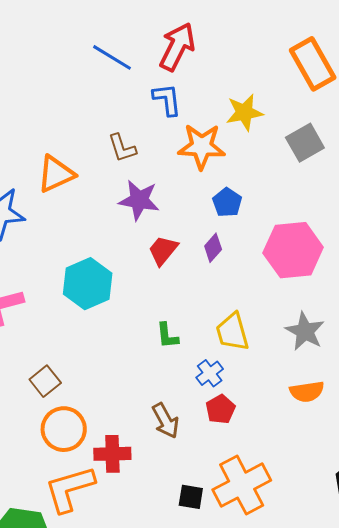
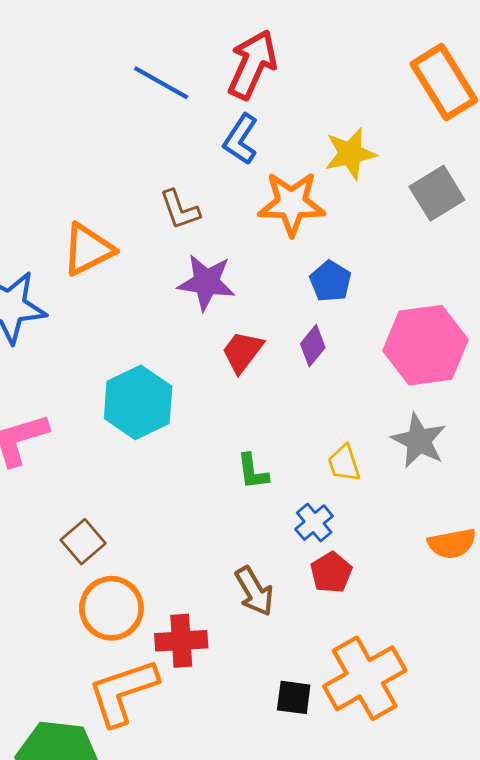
blue L-shape: (167, 100) -> (241, 139), turned -138
gray star: (305, 331) -> (419, 441), moved
yellow trapezoid: (232, 332) -> (344, 463), size x0.7

